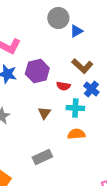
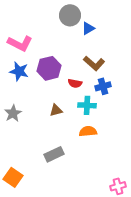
blue cross: (91, 89) -> (103, 86), turned 35
brown triangle: (44, 113) -> (56, 110), turned 40

